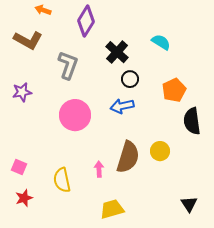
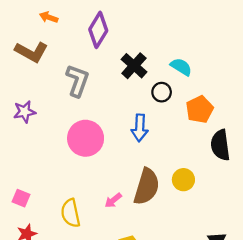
cyan semicircle: (161, 42) -> (181, 67), moved
black circle: (130, 79) -> (162, 92), moved
blue arrow: (122, 106) -> (140, 128), turned -75
pink arrow: (99, 169) -> (113, 200), turned -126

